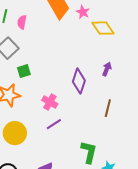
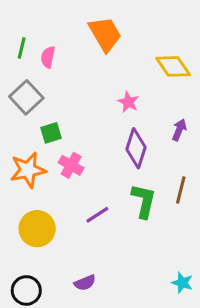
pink star: (83, 12) -> (128, 102), moved
pink cross: (50, 102) -> (71, 165), moved
green L-shape: (89, 152) -> (144, 201), moved

